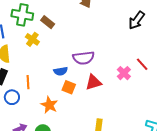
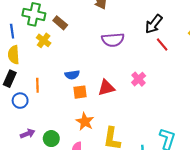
purple semicircle: (83, 58) -> (113, 40), moved
red line: (142, 64) -> (162, 45), moved
orange square: (69, 87) -> (80, 92), turned -32
orange star: (49, 105) -> (85, 122), moved

